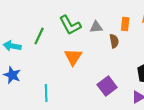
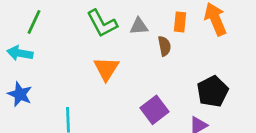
green line: (39, 36) -> (34, 22), moved

